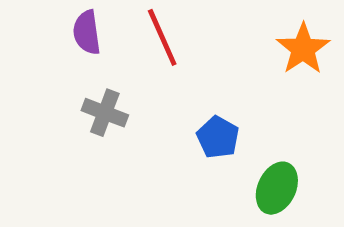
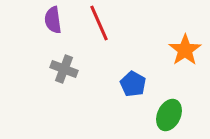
orange star: (303, 49) -> (185, 50), moved

